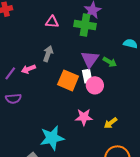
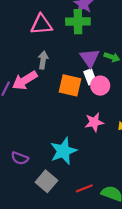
pink triangle: (52, 22) -> (41, 24), size x1.5
pink arrow: (28, 69) -> (25, 80), size x1.6
purple semicircle: (13, 99) -> (20, 158), moved, turned 35

